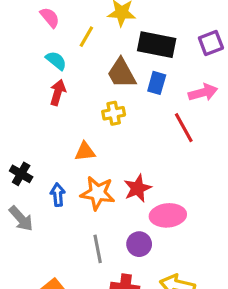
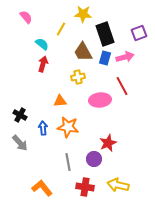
pink semicircle: (50, 17) -> (26, 17), moved
black rectangle: (157, 45) -> (105, 34), turned 60
pink arrow: (203, 92) -> (125, 57), moved
red star: (138, 188) -> (108, 143), moved
pink ellipse: (168, 215) -> (100, 100), moved

